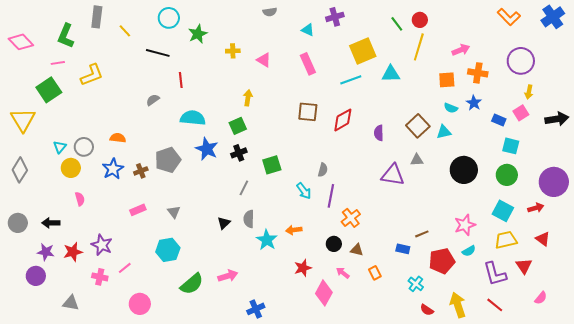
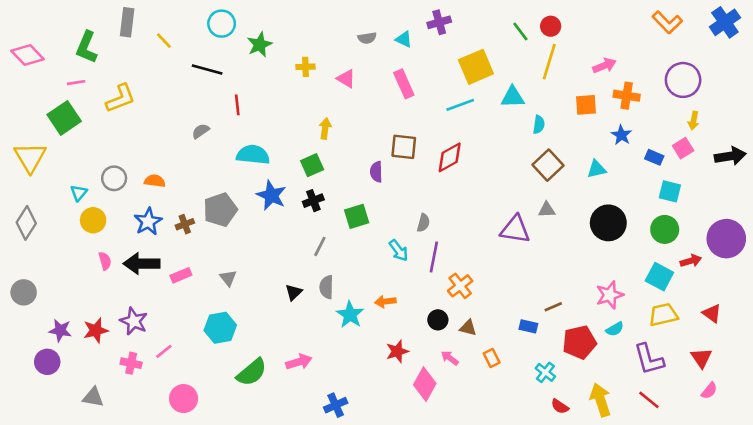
gray semicircle: (270, 12) -> (367, 38), moved
cyan semicircle: (451, 108) -> (539, 125), moved, turned -104
cyan triangle: (444, 132) -> (596, 169), moved
purple semicircle: (379, 133) -> (376, 172), moved
gray circle: (84, 147) -> (114, 178), moved
red arrow: (536, 208) -> (691, 261), moved
black arrow: (51, 223) -> (142, 264), moved, size x1.5
red triangle: (524, 266) -> (701, 358), moved

